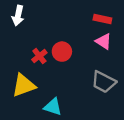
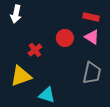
red circle: (62, 52) -> (65, 38), moved
gray trapezoid: (104, 82) -> (92, 73), turned -105

